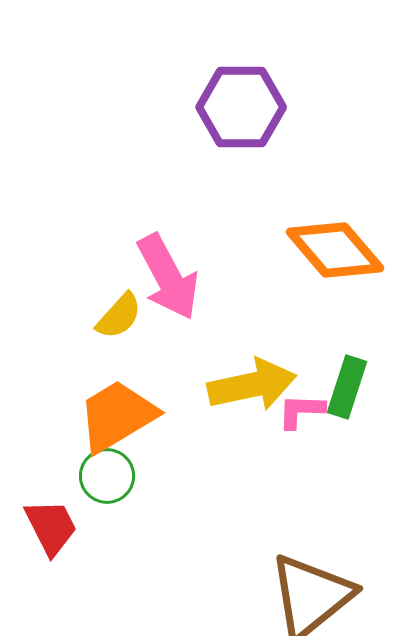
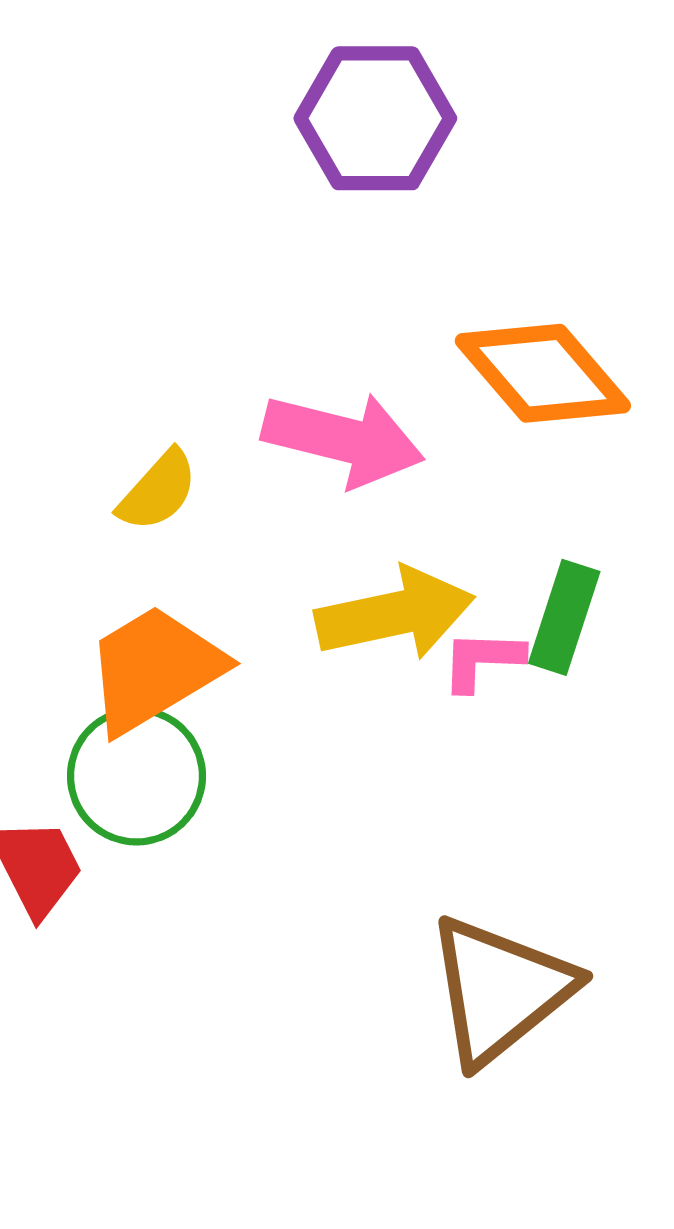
pink arrow: (168, 277) -> (343, 439), moved, turned -48
green circle: (107, 476) -> (136, 776), size x1.4

